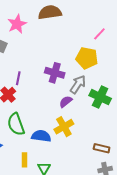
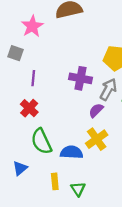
purple line: (18, 78) -> (33, 78), moved

